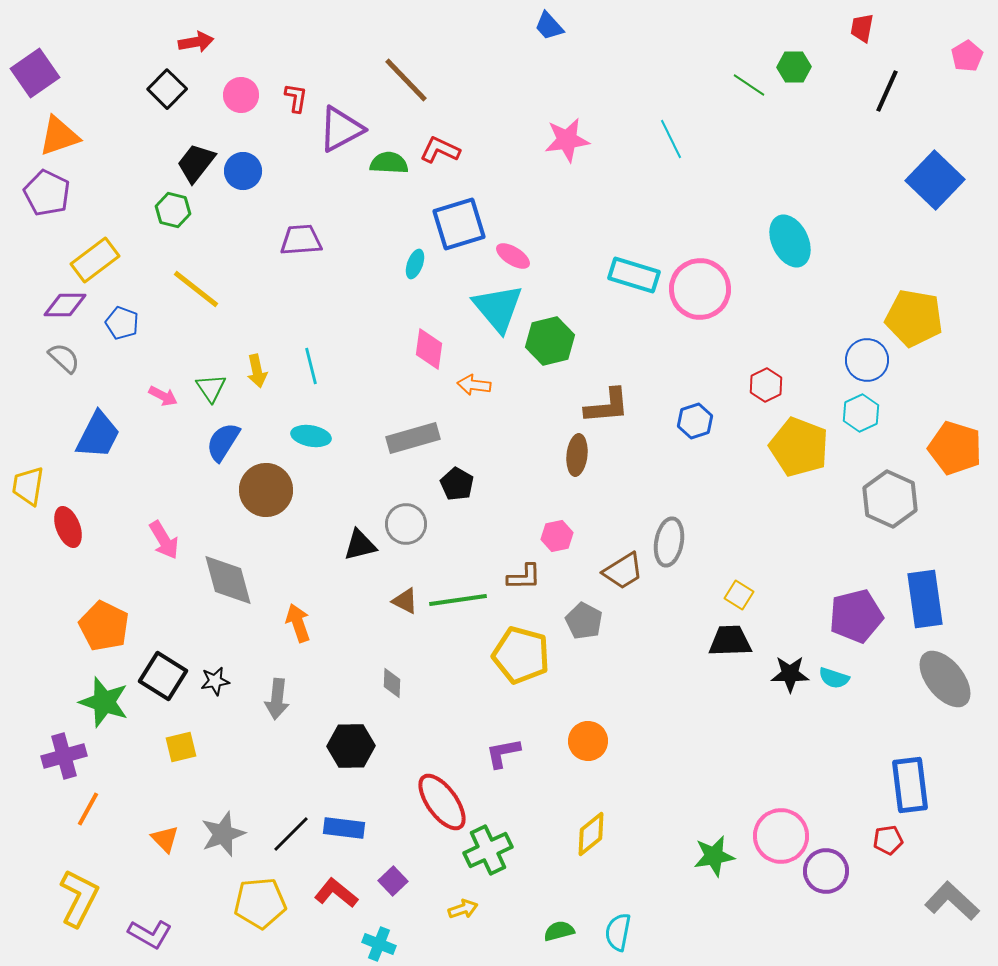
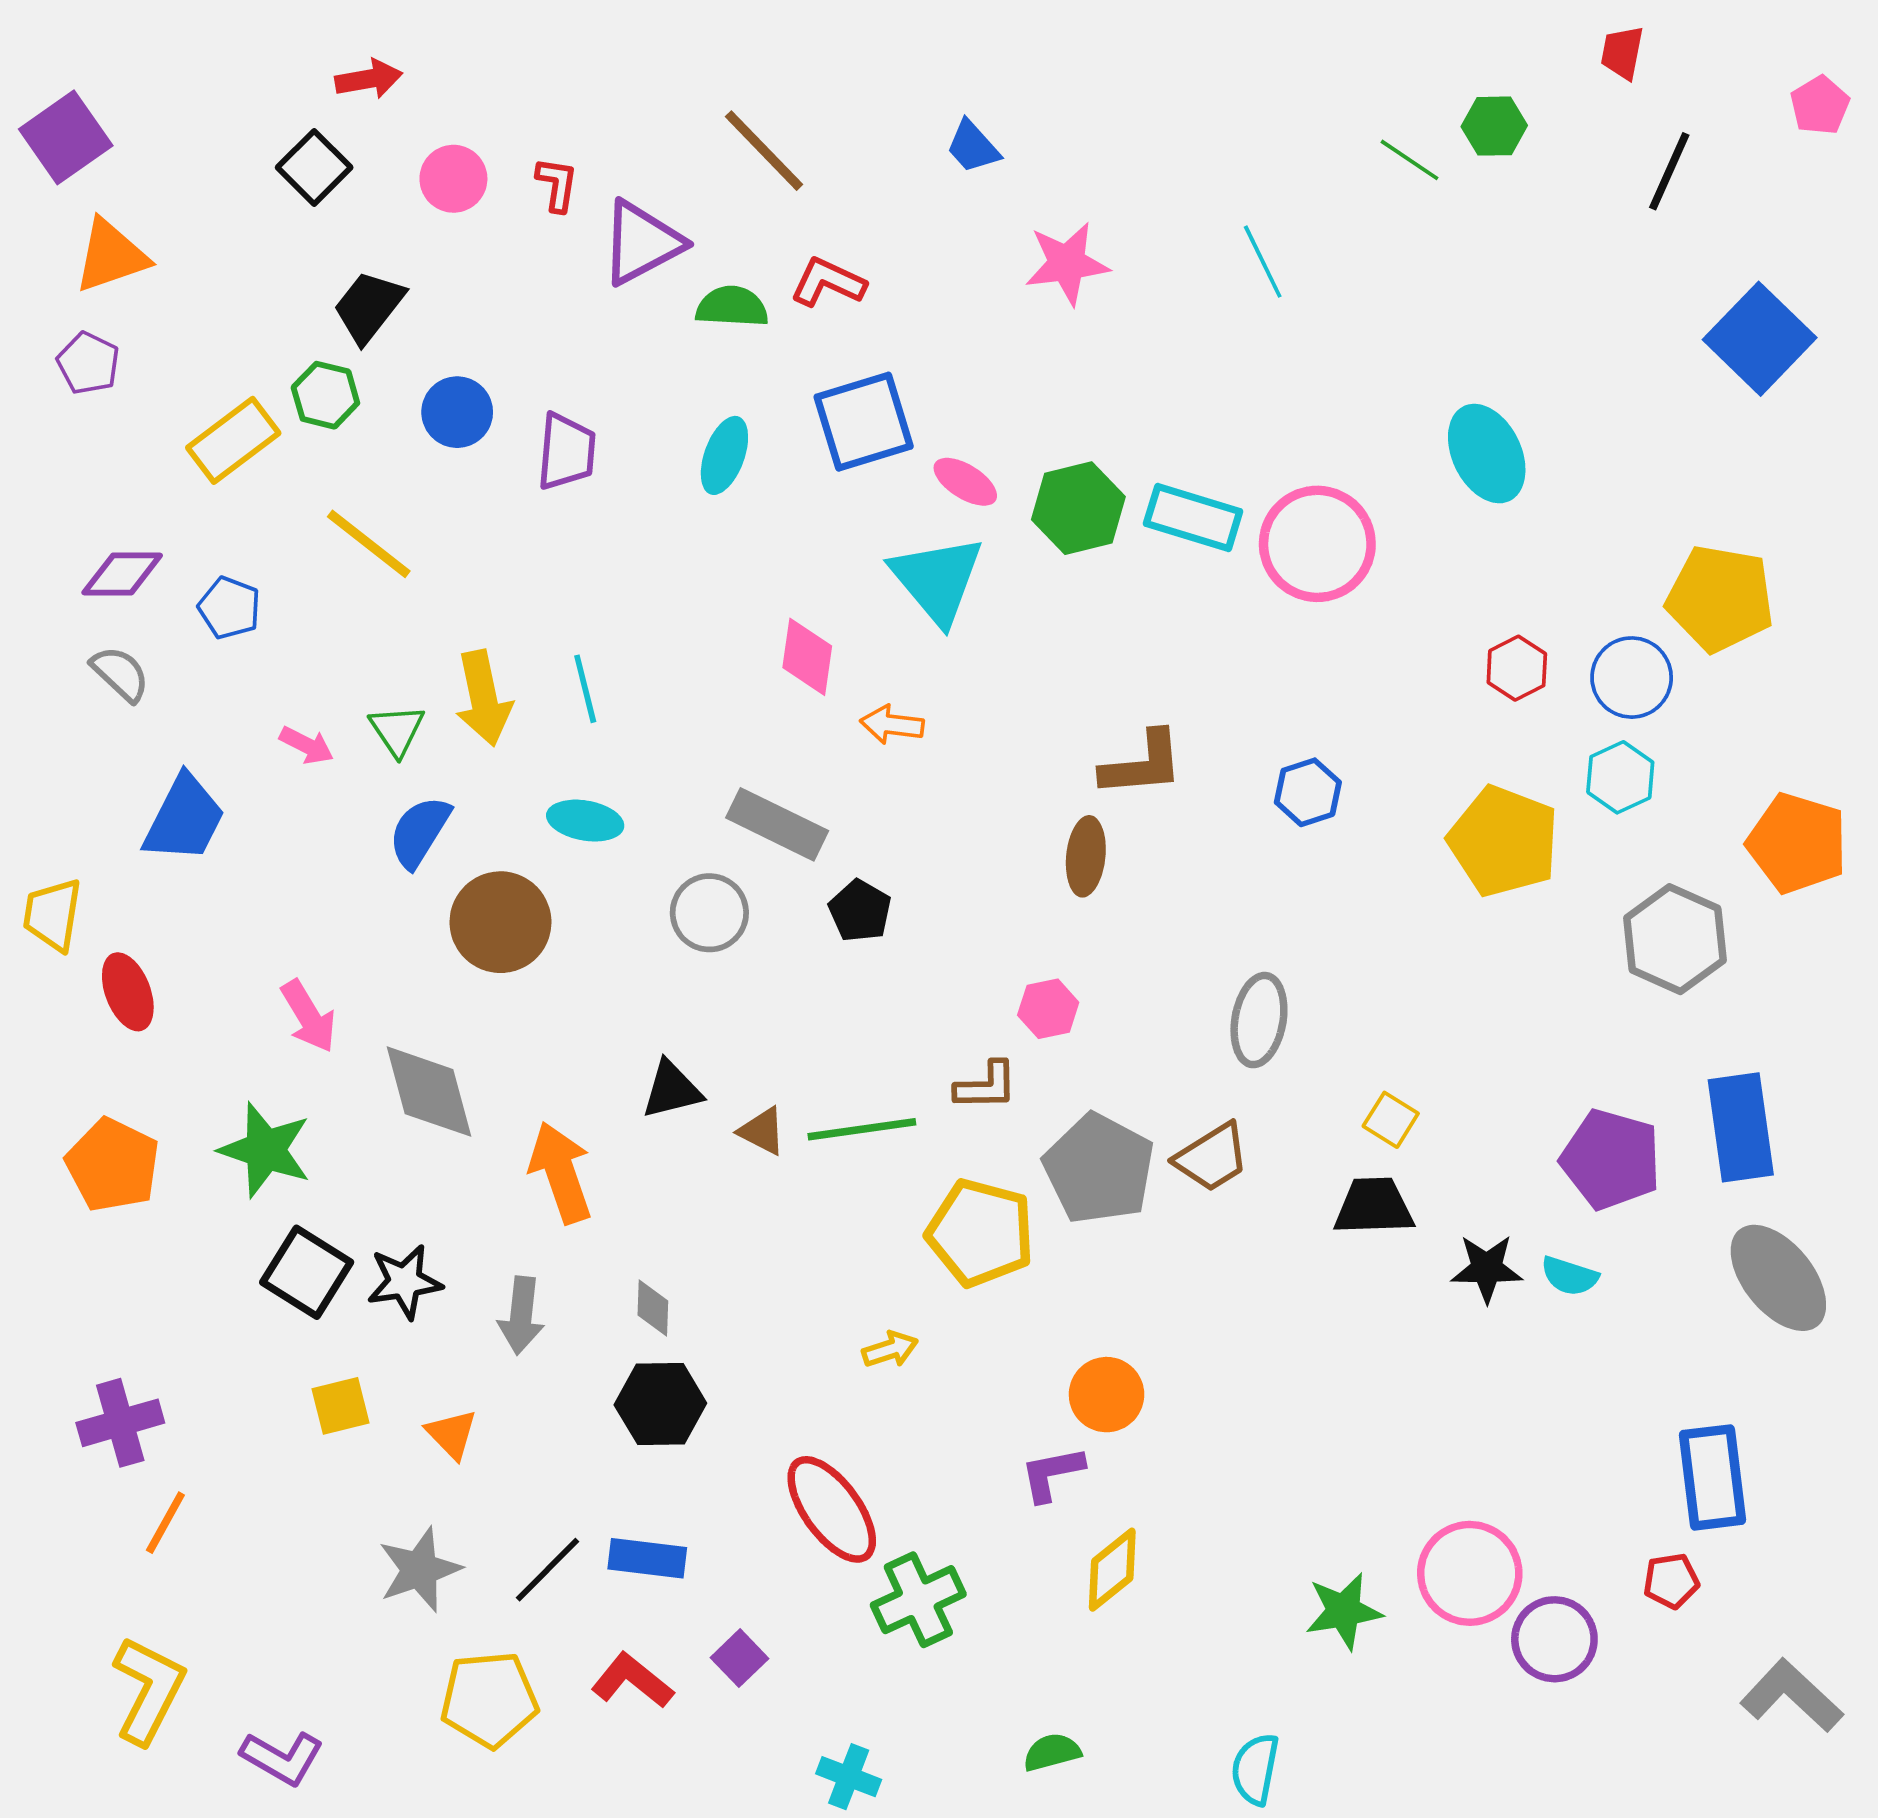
blue trapezoid: (549, 26) -> (973, 147), moved
blue circle: (243, 171) -> (457, 412), moved
purple pentagon: (47, 193) -> (88, 363), size x0.7
purple trapezoid: (301, 240) -> (566, 452), turned 99
yellow rectangle: (95, 260) -> (233, 440), moved
cyan ellipse: (415, 264) -> (724, 455), moved, size x1.4
green hexagon: (550, 341) -> (1078, 508), moved
yellow arrow: (257, 371) -> (484, 698), size x1.5
red hexagon: (766, 385) -> (1517, 668), moved
gray rectangle: (413, 438) -> (777, 824), turned 42
gray circle: (406, 524) -> (709, 913), moved
black triangle: (360, 545) -> (672, 1090), moved
brown trapezoid: (623, 571) -> (1212, 1157), moved
purple pentagon: (856, 616) -> (1611, 1159), turned 30
gray pentagon: (584, 621) -> (1099, 1169), size x1.6
orange arrow: (298, 623) -> (561, 1172), size x1.4
orange pentagon: (104, 626) -> (113, 1165), moved
black star: (215, 681) -> (404, 1282), size x1.4
gray diamond: (392, 683) -> (653, 1308), moved
green star: (104, 702) -> (265, 1150), moved
purple L-shape: (503, 753) -> (1052, 1474), moved
orange triangle: (165, 839) -> (452, 1434), moved
yellow arrow: (463, 909) -> (890, 1349), moved
cyan semicircle: (618, 932) -> (1255, 1769), moved
cyan cross: (379, 944) -> (849, 1777), moved

